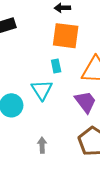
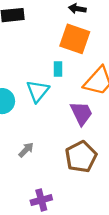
gray arrow: (42, 145) -> (26, 150), turned 35

